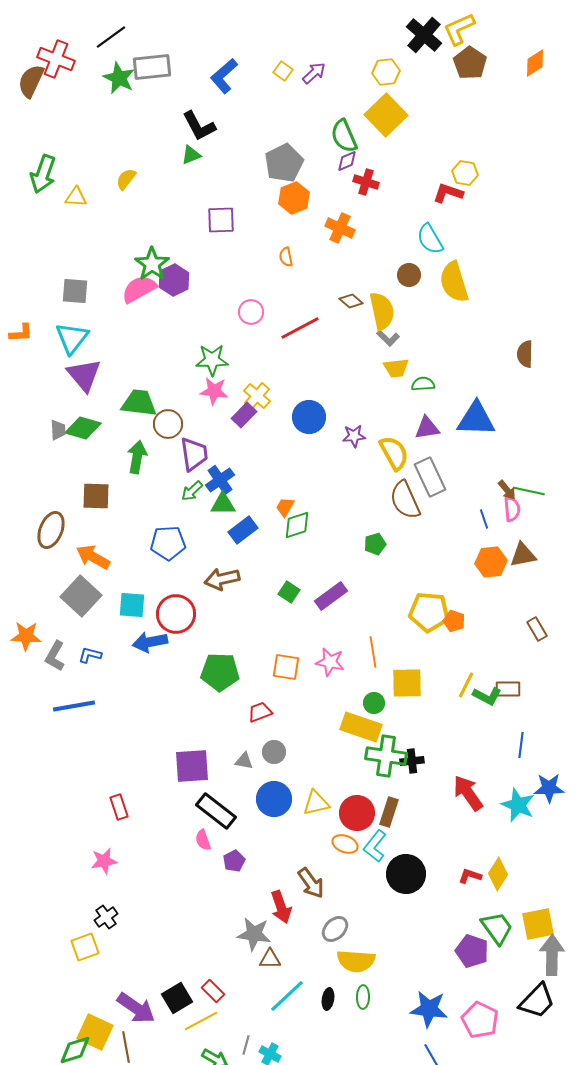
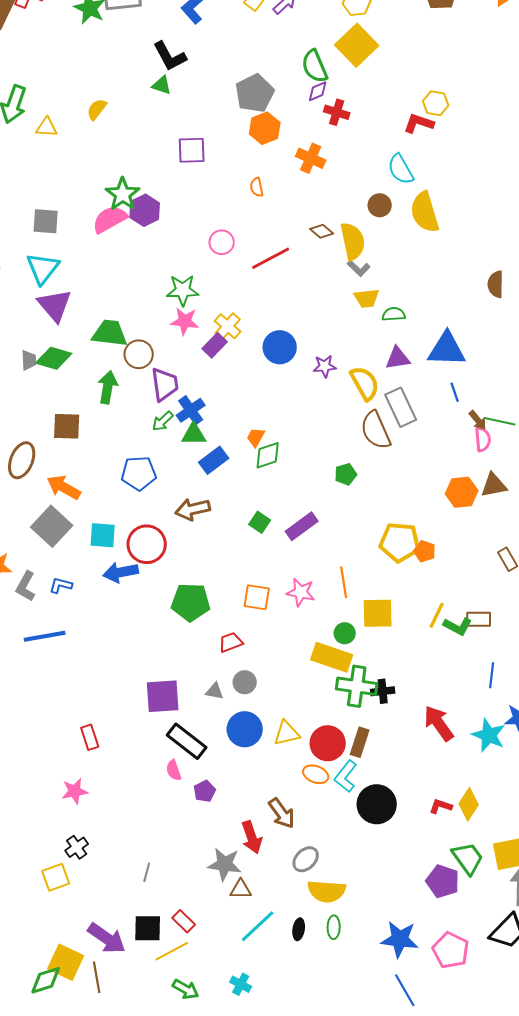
green triangle: (191, 155) -> (162, 85), turned 40
blue line: (484, 519) -> (455, 392), moved
black square: (177, 998) -> (148, 928), turned 32
gray line: (246, 1045) -> (147, 872), moved

